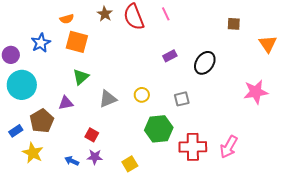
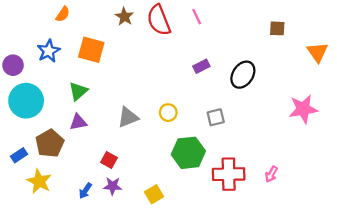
orange semicircle: (67, 19) -> (63, 14), moved, turned -40
green triangle: (81, 77) -> (78, 91), moved
pink arrow: (229, 147) -> (271, 174), size x0.6
blue arrow: (72, 161) -> (85, 191), turned -80

